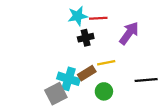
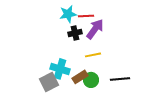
purple arrow: (129, 33) -> (95, 29), moved
brown rectangle: (87, 73) -> (80, 77), moved
black line: (146, 80) -> (120, 79), moved

